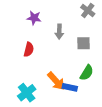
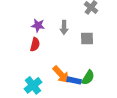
purple star: (34, 18) -> (38, 25), moved
green semicircle: (87, 73) -> (88, 77), moved

